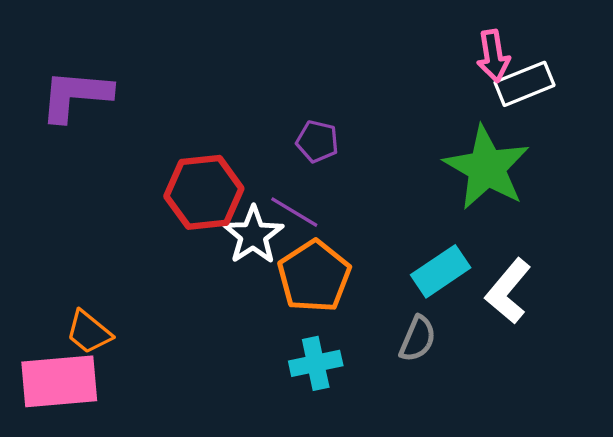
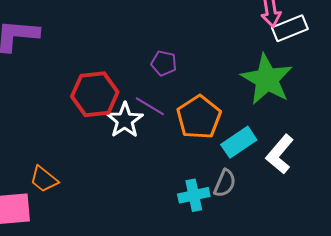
orange pentagon: (314, 276) -> (199, 117), moved
orange trapezoid: (89, 332) -> (44, 179), moved
cyan cross: (316, 363) -> (194, 195), moved

